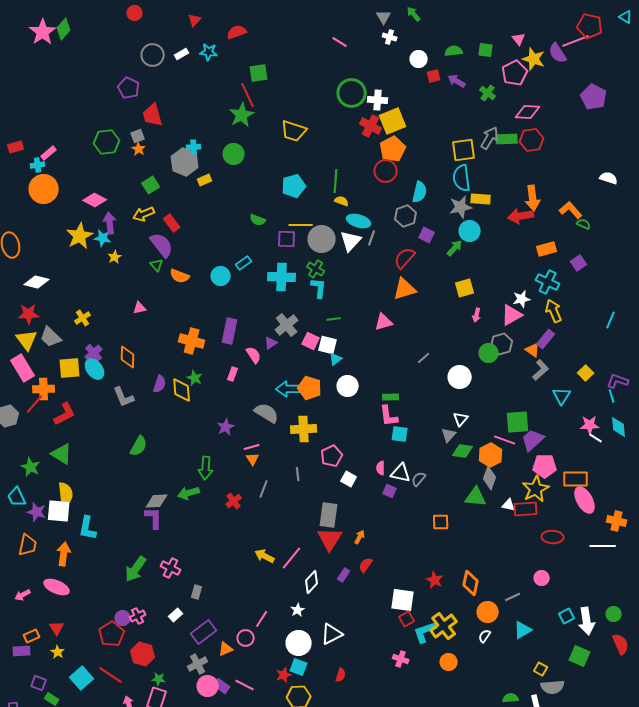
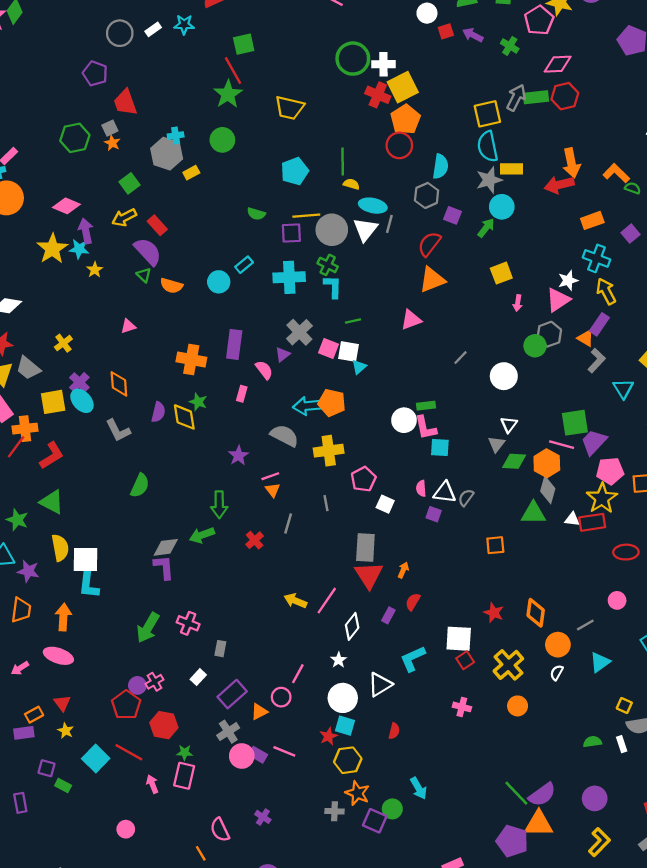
white circle: (348, 386) -> (404, 420), moved
white square: (59, 511) -> (85, 560), moved
cyan L-shape: (425, 632) -> (413, 659), moved

